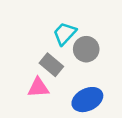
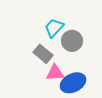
pink triangle: (38, 88) -> (55, 73), moved

